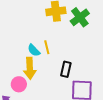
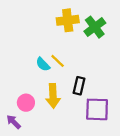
yellow line: (47, 47) -> (58, 61), turned -32
yellow arrow: (30, 68) -> (53, 96), moved

